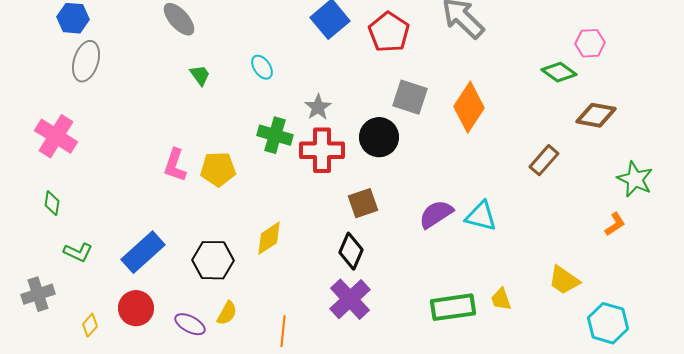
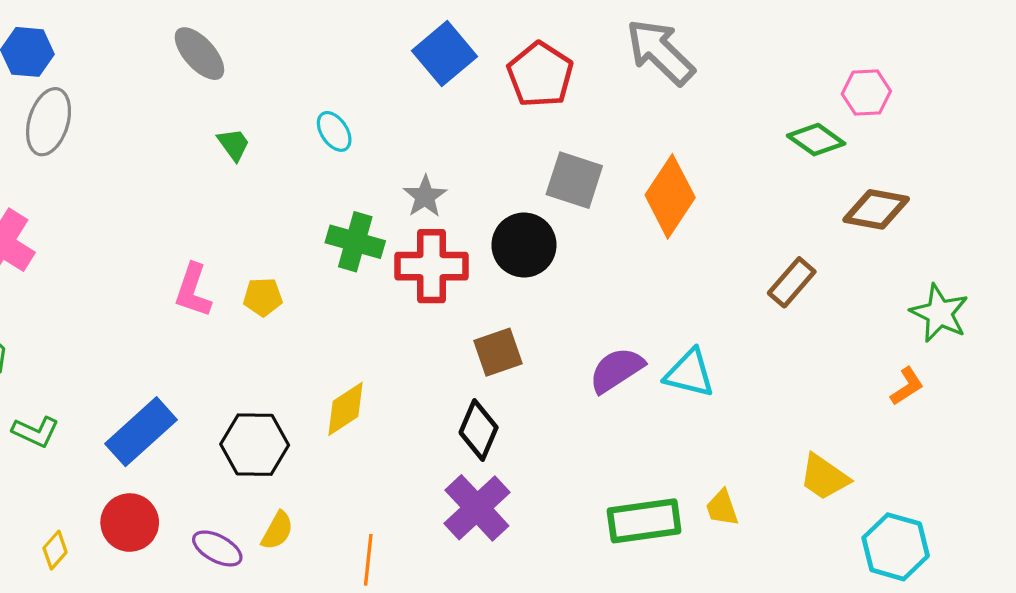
yellow pentagon: (218, 169) -> (263, 297), size x0.7

